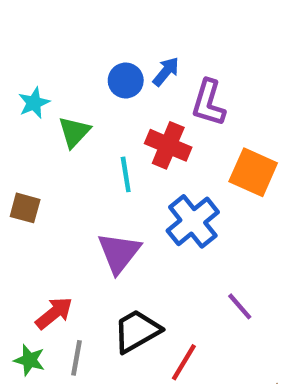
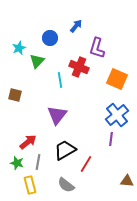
blue arrow: (166, 72) -> (76, 26), moved
blue circle: (126, 81) -> (50, 38), moved
blue cross: (193, 221) -> (117, 115), moved
purple line: (240, 306) -> (111, 139), turned 48

